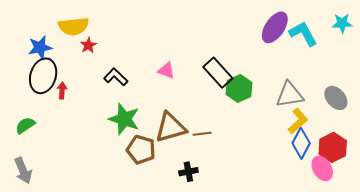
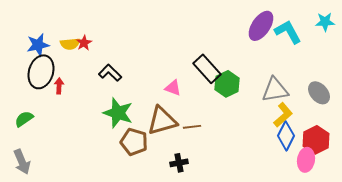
yellow semicircle: (74, 26) -> (70, 44), moved, size x0.7
pink triangle: (166, 71) -> (173, 88), moved
pink ellipse: (322, 169) -> (306, 160), turned 40

